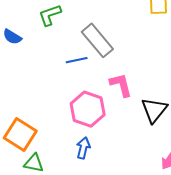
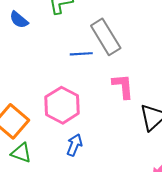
pink hexagon: (88, 109) -> (62, 105), moved

